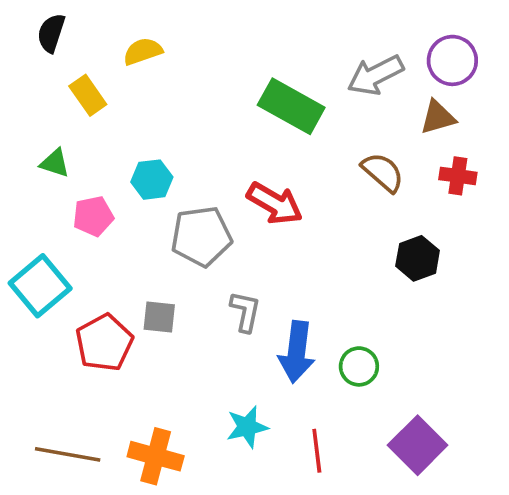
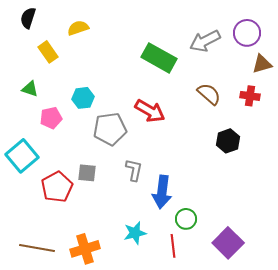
brown triangle: (438, 117) -> (262, 64), moved
green circle: (359, 366) -> (186, 219), moved
orange cross: (156, 456) -> (85, 249), turned -32

